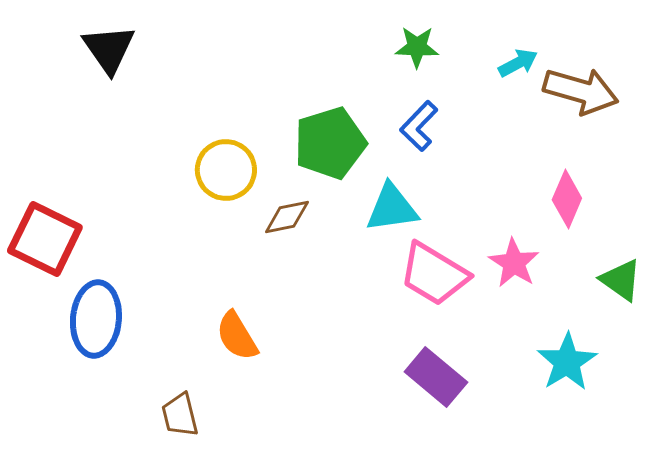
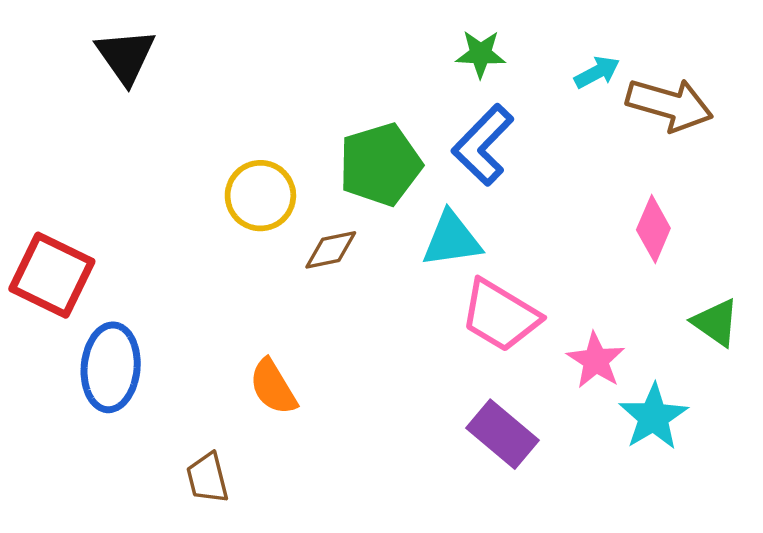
blue L-shape: (419, 126) -> (483, 145), size x1.4
pink star: (514, 263) -> (596, 360), moved

